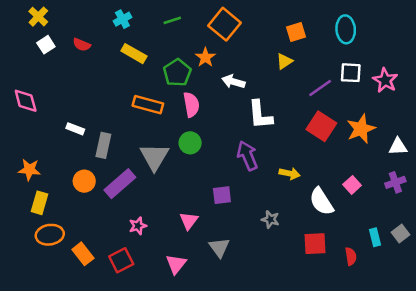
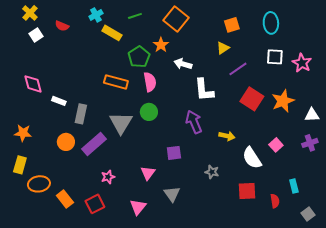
red semicircle: (82, 45) -> (62, 26), moved
yellow rectangle: (134, 54) -> (112, 33), moved
purple line: (320, 88) -> (238, 69), moved
pink diamond: (26, 101) -> (33, 84), moved
yellow rectangle: (40, 203) -> (20, 165), moved
gray square: (401, 233) -> (308, 214), moved

